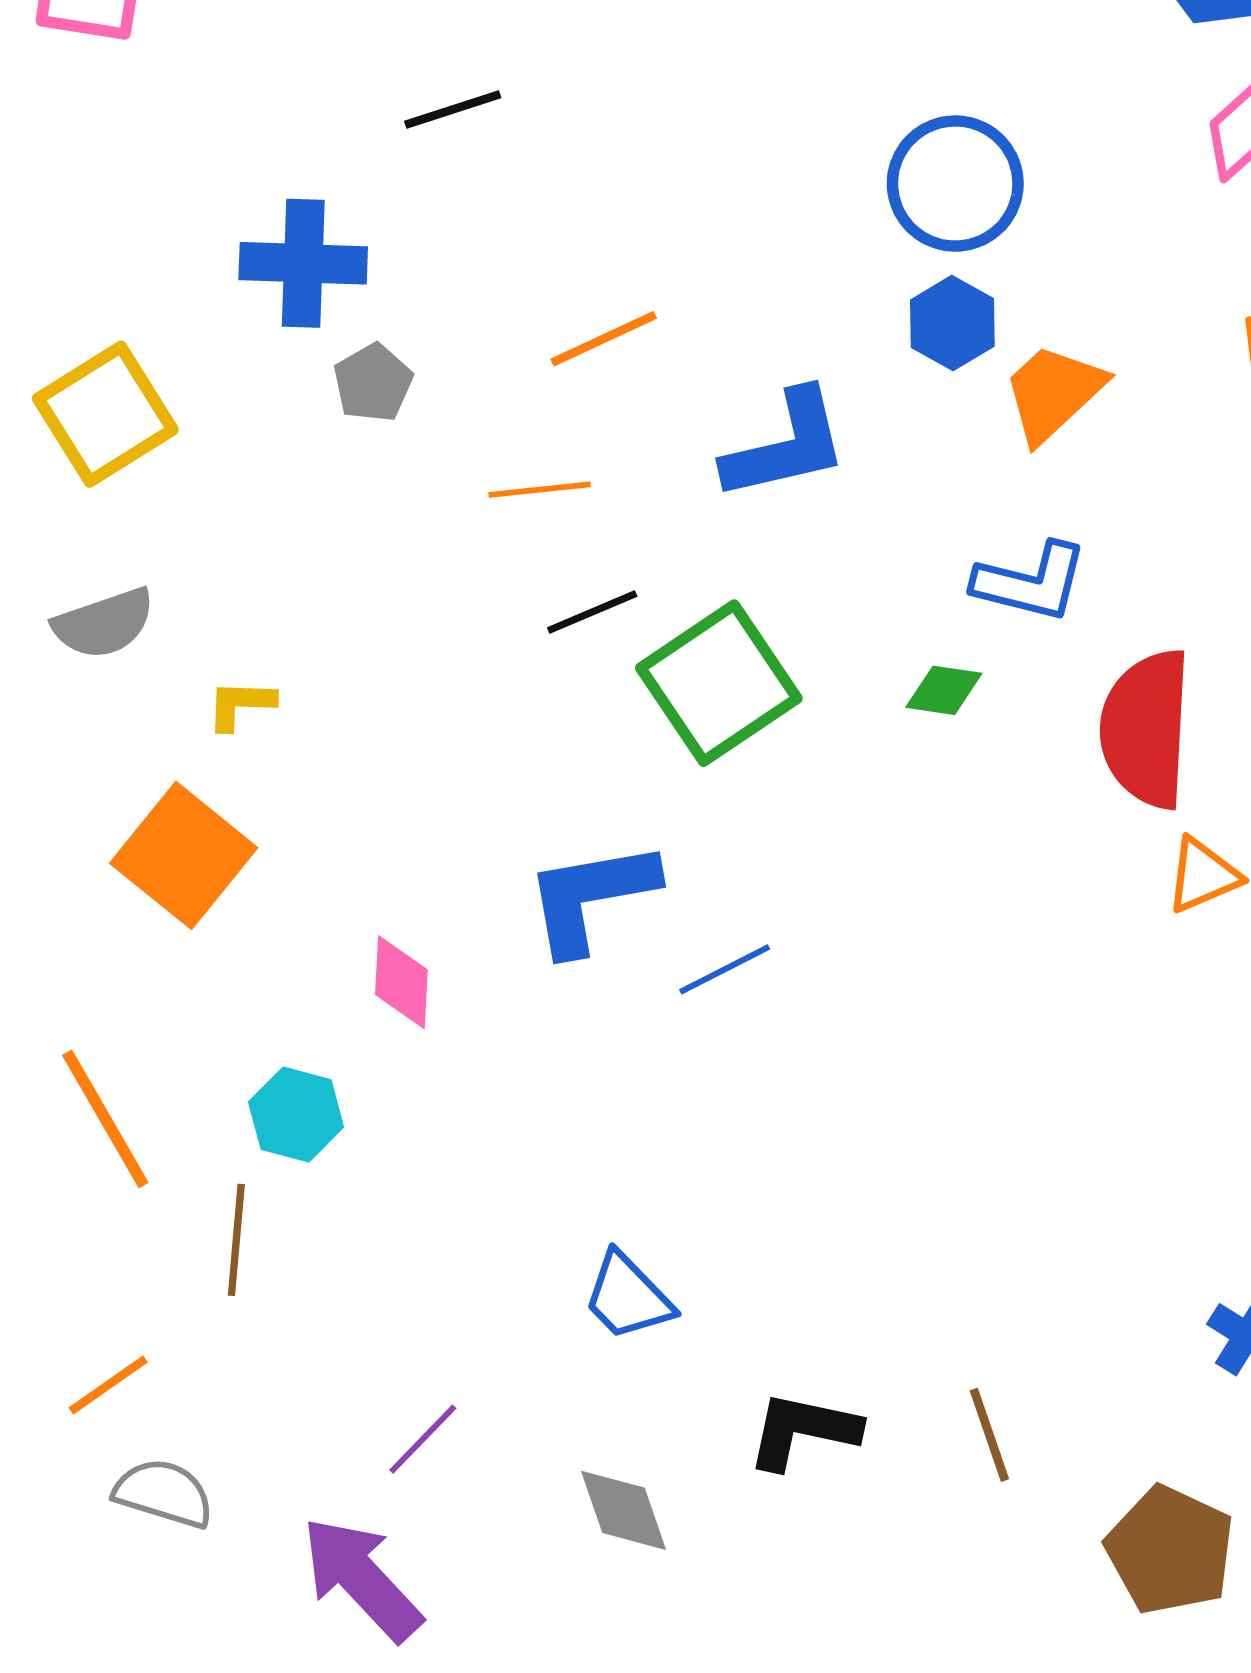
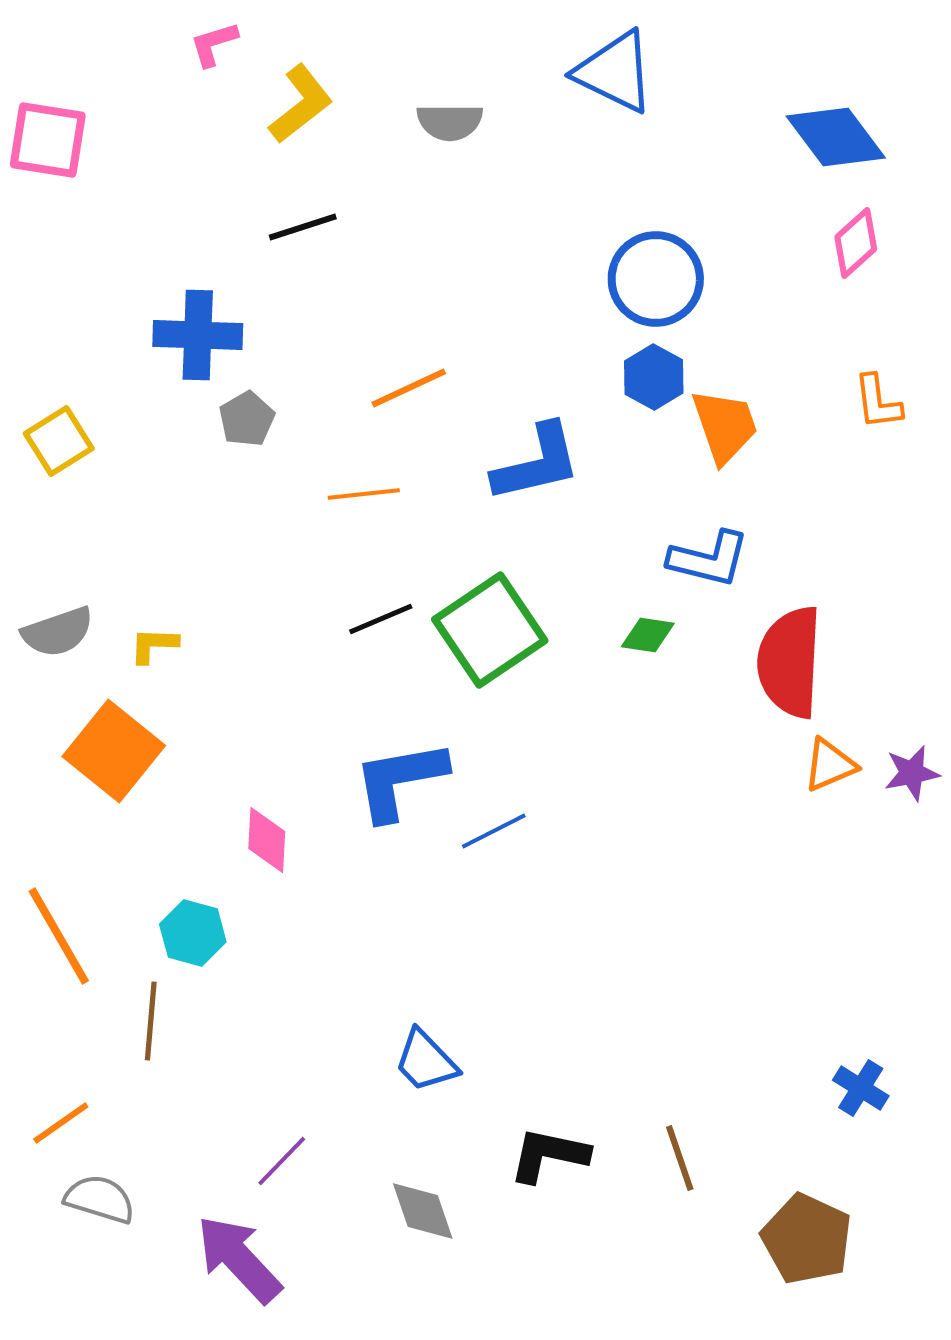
orange trapezoid: (1053, 393) -> (725, 426), turned 114
yellow square: (105, 414) -> (59, 441), size x0.7
black line: (592, 612) -> (381, 619), moved
gray semicircle: (104, 623) -> (58, 632), moved

